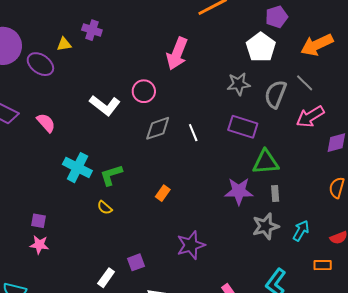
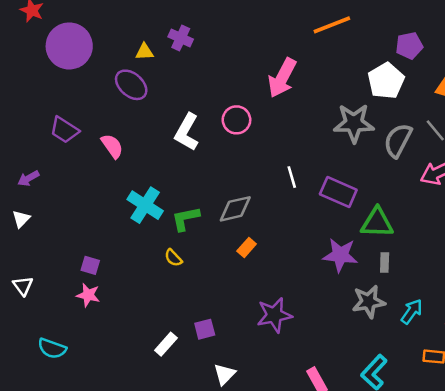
purple ellipse: (40, 64) -> (131, 85), moved
gray star: (239, 84) -> (354, 123), size x1.4
white L-shape: (105, 105) -> (187, 132), turned 76
purple rectangle: (243, 127) -> (338, 192), moved
gray diamond: (158, 128) -> (235, 209), moved

